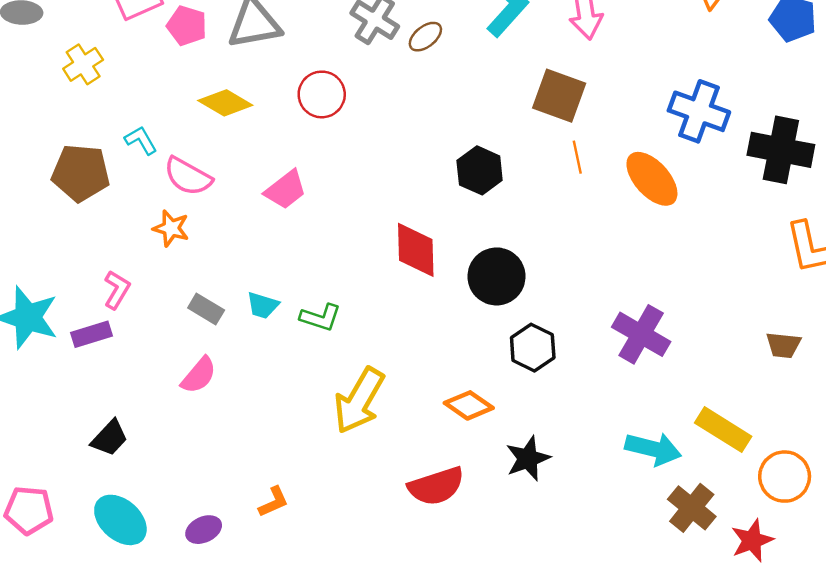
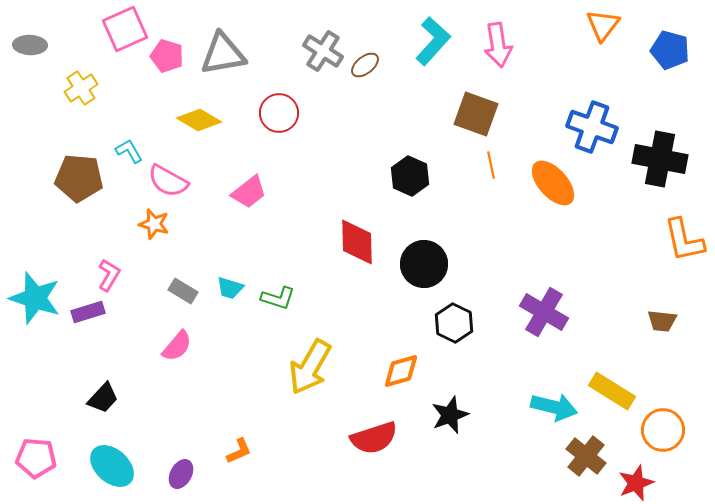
orange diamond: (469, 405) -> (401, 371), turned -51
purple ellipse: (204, 530) -> (181, 474), turned -36

